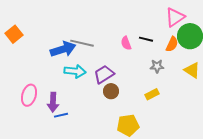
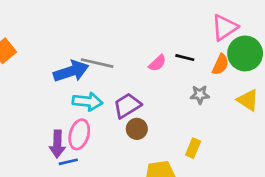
pink semicircle: (126, 43) -> (157, 63), turned -112
yellow rectangle: (152, 94) -> (193, 148), moved, turned -40
pink ellipse: (29, 95) -> (79, 134), moved

